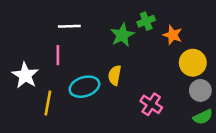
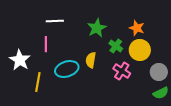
green cross: (146, 21) -> (116, 46), moved, turned -32
yellow circle: (193, 63) -> (140, 50), moved
pink cross: (151, 104) -> (122, 71), moved

